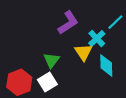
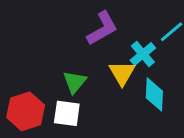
white square: (47, 82) -> (67, 113), turned 36

